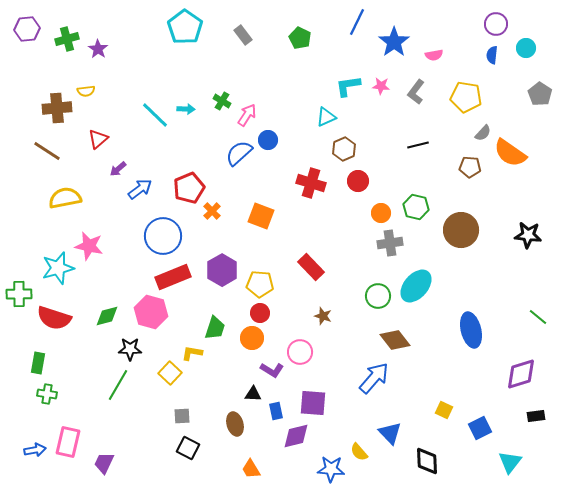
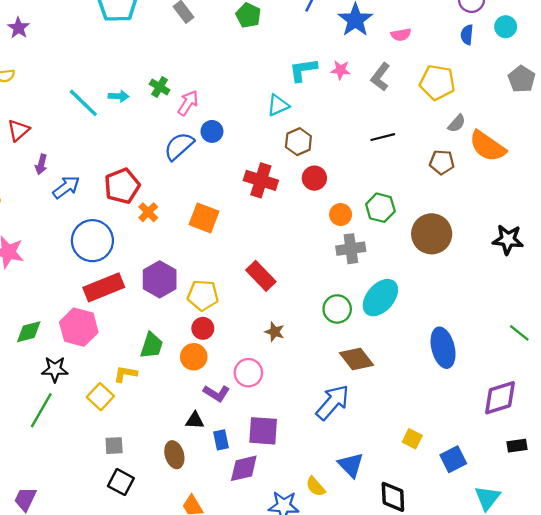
purple arrow: (118, 169) -> (41, 164), turned -36

